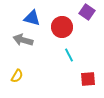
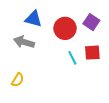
purple square: (87, 12) -> (91, 22), moved
red square: (88, 79) -> (92, 53), moved

